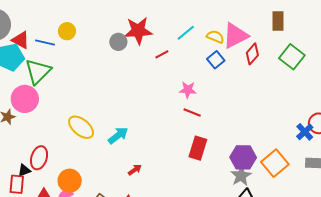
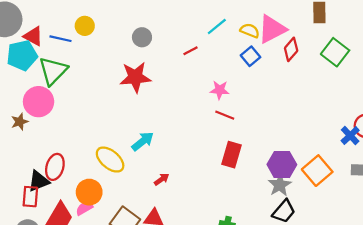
red star: (138, 31) -> (135, 77), moved
yellow ellipse: (81, 127) -> (110, 160), moved
black triangle: (24, 170) -> (39, 181), size x1.5

